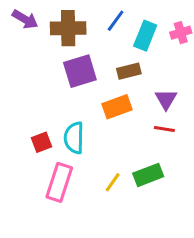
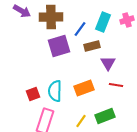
blue line: (116, 21) -> (80, 29), moved
purple triangle: (166, 99) -> (108, 63), moved
orange rectangle: (117, 107) -> (84, 88), moved

